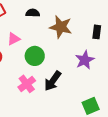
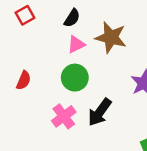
black semicircle: (33, 13) -> (72, 18), turned 120
pink triangle: (14, 39) -> (76, 44), moved

